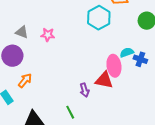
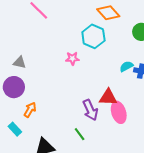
pink star: (48, 35) -> (72, 58), moved
pink ellipse: (114, 66) -> (119, 112), moved
purple arrow: (84, 90) -> (90, 110), size x1.5

